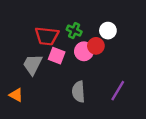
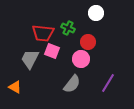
white circle: (108, 31) -> (96, 13), moved
pink circle: (84, 51) -> (81, 59), moved
gray semicircle: (78, 92) -> (72, 84), turned -138

